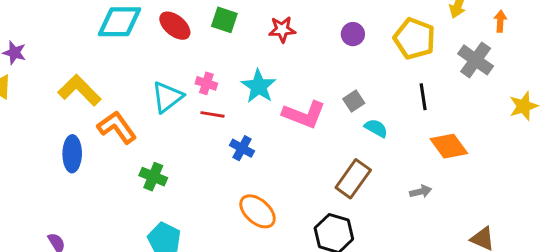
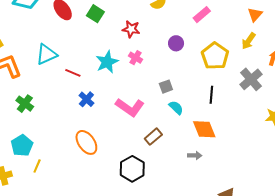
pink cross: (206, 83) -> (136, 58), moved
pink L-shape: (304, 115) -> (130, 107), moved
orange diamond: (449, 146) -> (204, 129), moved
brown rectangle: (353, 179) -> (153, 137), size x0.7

